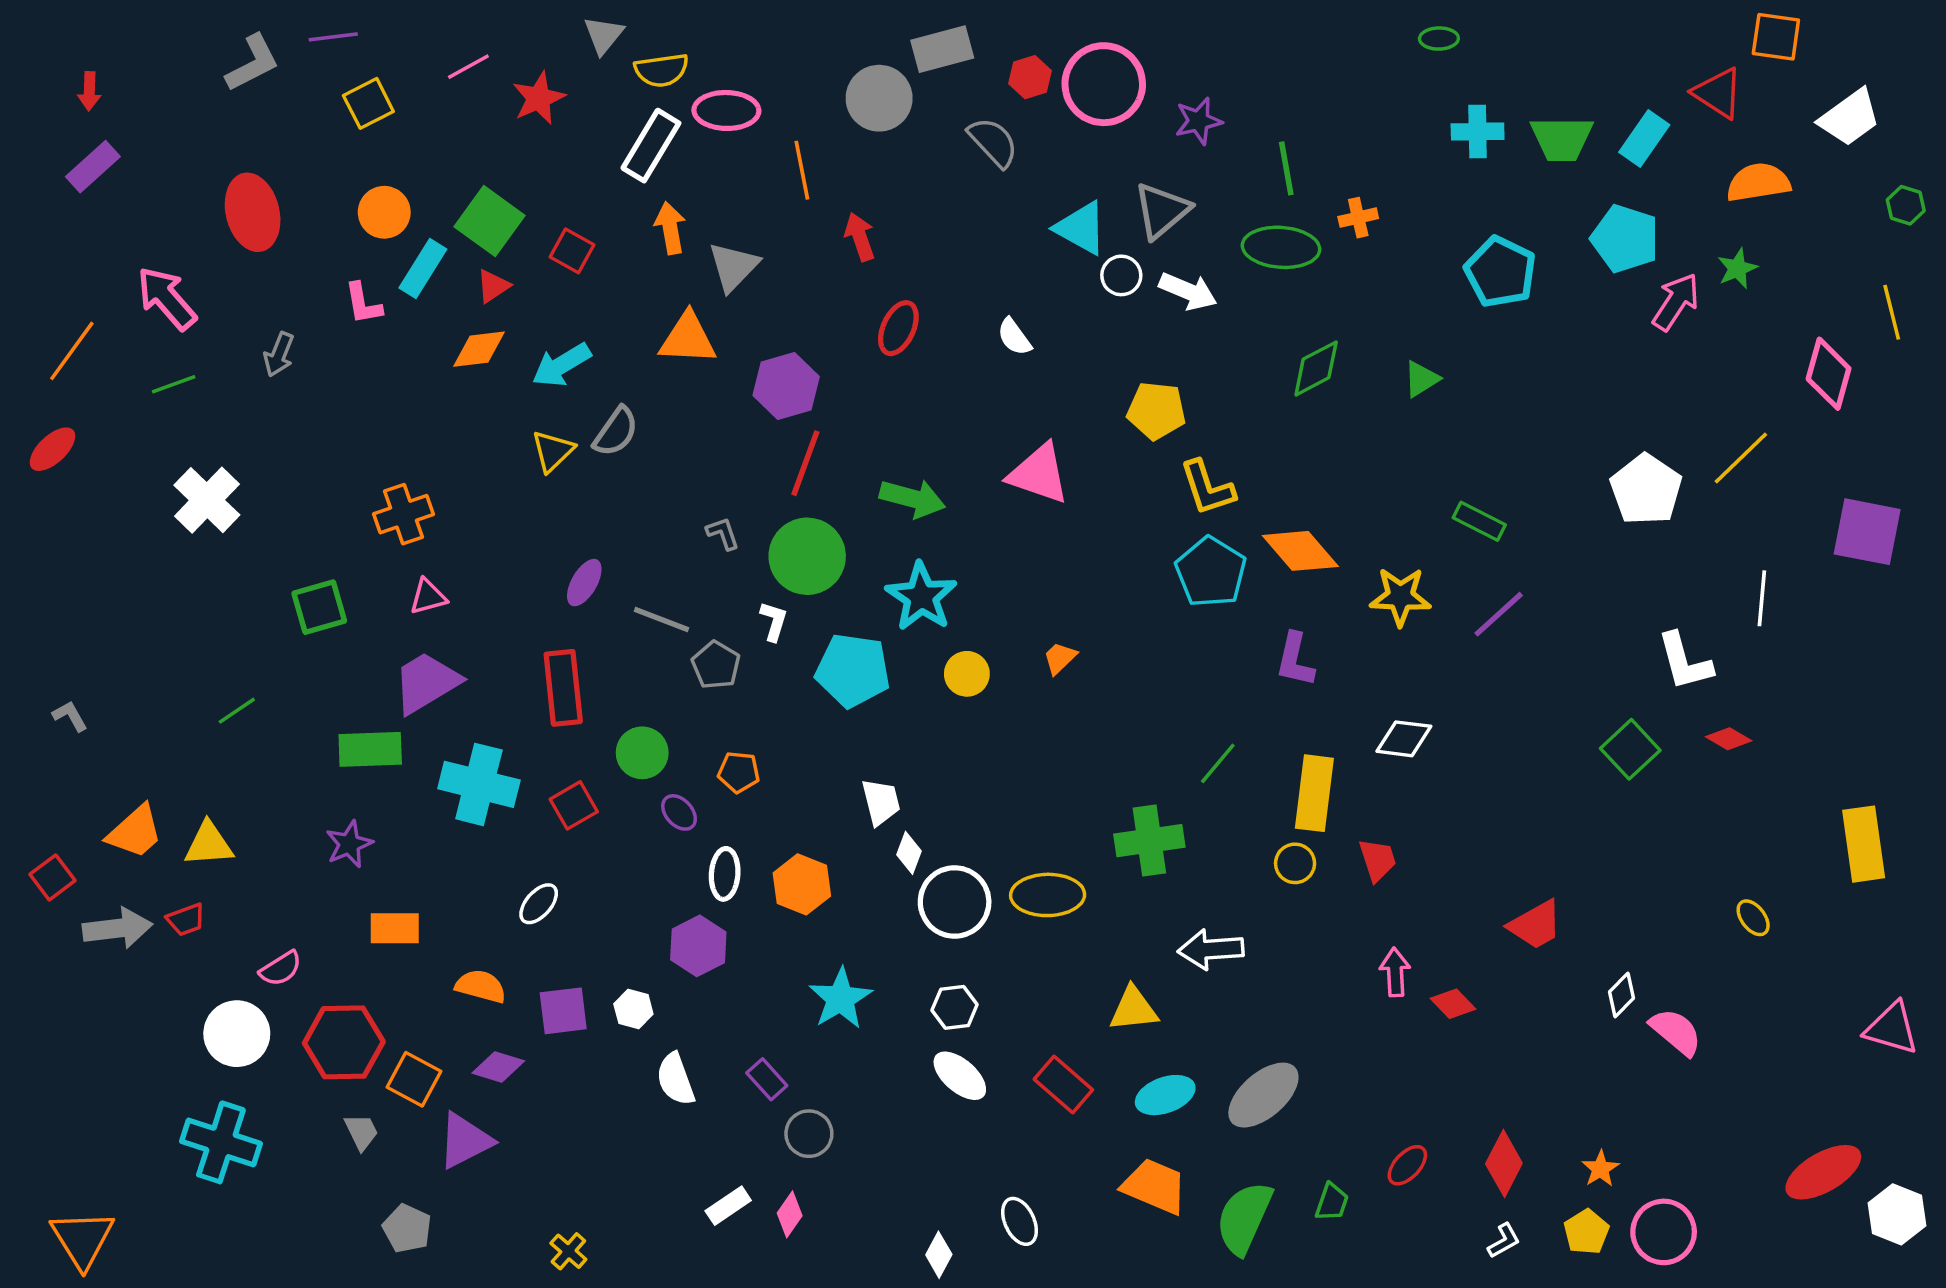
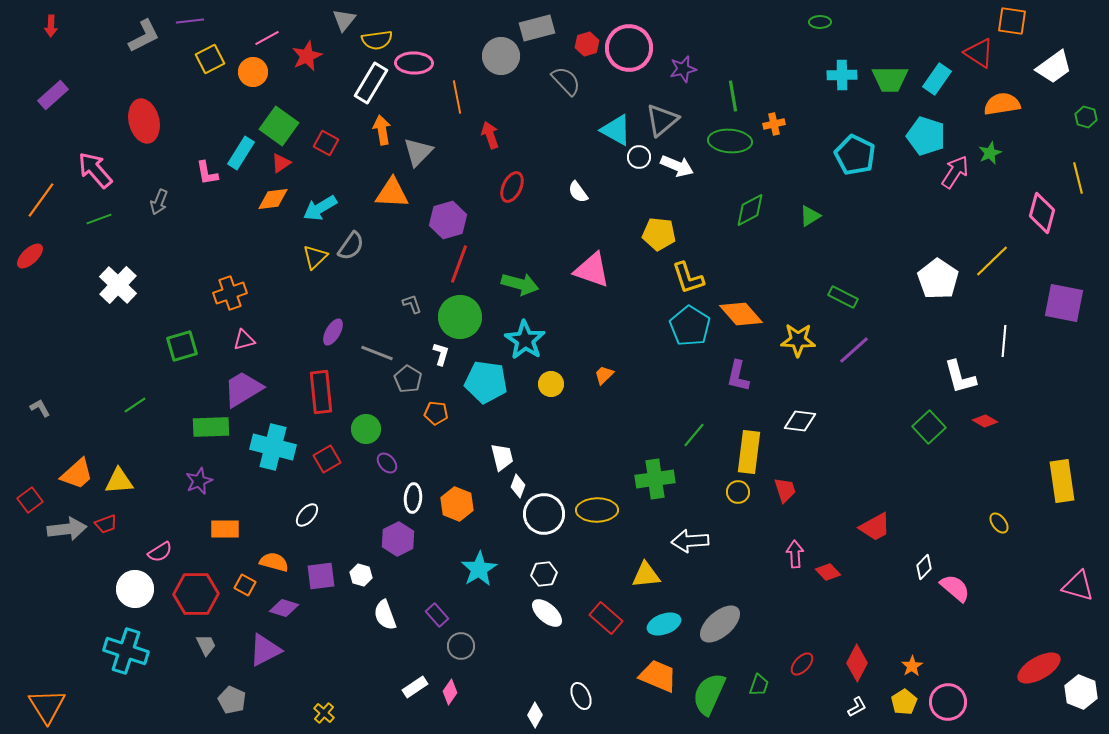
red arrow: (89, 91) -> (51, 26), moved
orange circle: (384, 212) -> (253, 72), moved
orange pentagon: (739, 772) -> (436, 413), moved
orange square: (414, 1079) -> (245, 585), moved, size x0.7

